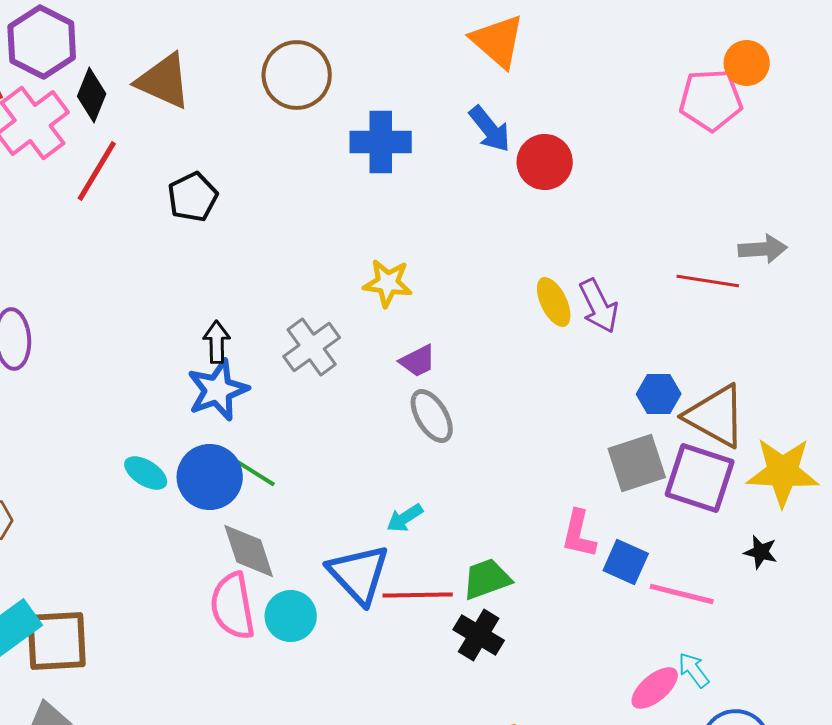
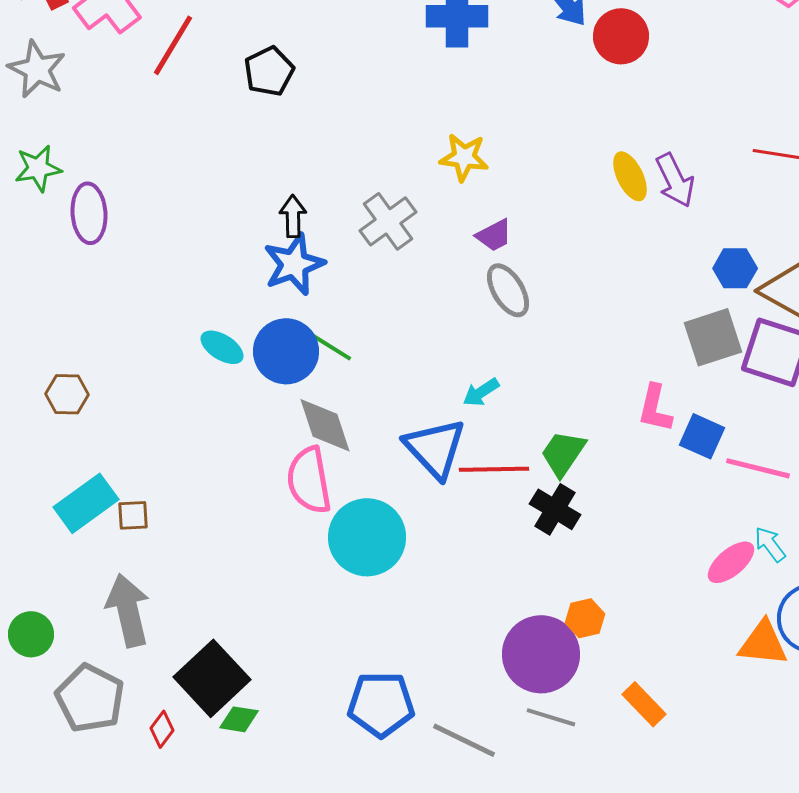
green trapezoid: (487, 579) -> (563, 453), turned -36
cyan circle: (291, 616) -> (367, 537), moved, size x1.5
brown square: (57, 641) -> (133, 515), size x0.5

